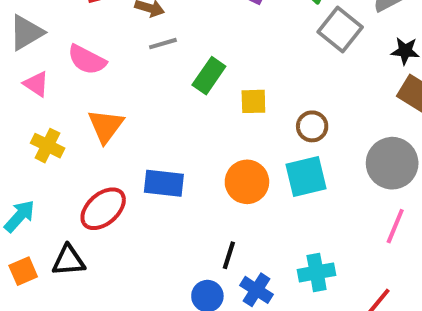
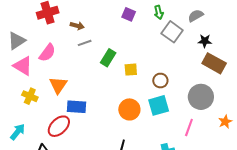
pink semicircle: (87, 60) -> (47, 53), turned -78
pink triangle: (36, 84) -> (23, 66), size x1.5
blue rectangle: (164, 183) -> (77, 107), moved
pink line: (395, 226) -> (189, 127), moved

